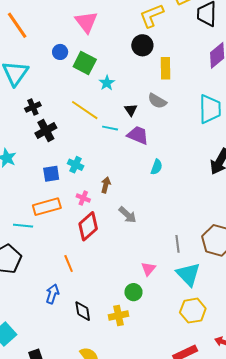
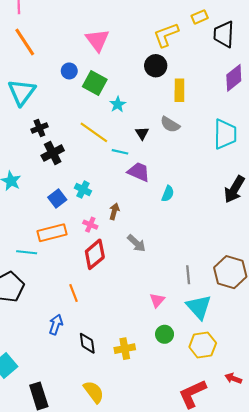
purple trapezoid: (138, 135) -> (139, 172), moved
blue square: (51, 174) -> (57, 198), turned -30
green circle: (133, 292) -> (165, 334), moved

